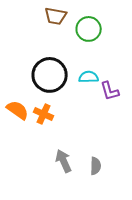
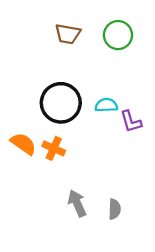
green circle: (89, 29) -> (118, 35), moved

